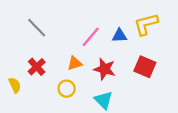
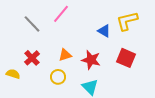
blue triangle: (119, 36) -> (104, 31), turned 32
pink line: (91, 37) -> (61, 14), moved
yellow semicircle: (15, 85) -> (13, 74), turned -48

